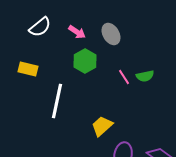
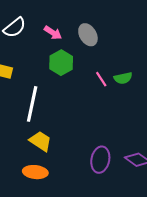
yellow trapezoid: (102, 126) -> (40, 141), moved, turned 75

